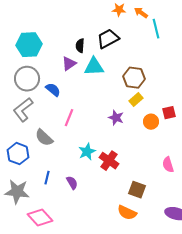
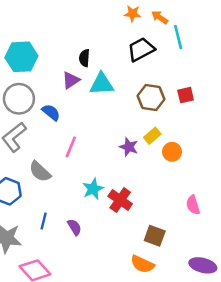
black trapezoid: (108, 39) -> (141, 49), moved
yellow rectangle: (136, 100) -> (152, 136), moved
red square: (169, 113) -> (186, 95), moved

